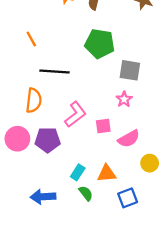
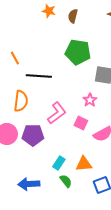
orange line: (31, 39) -> (15, 58), moved
pink star: (124, 99) -> (90, 100), moved
pink square: (103, 126) -> (81, 123), turned 32

